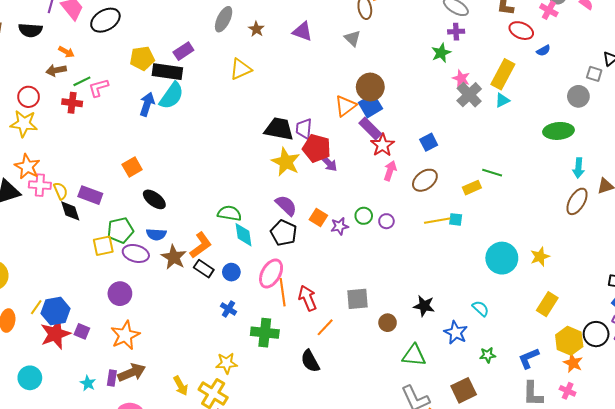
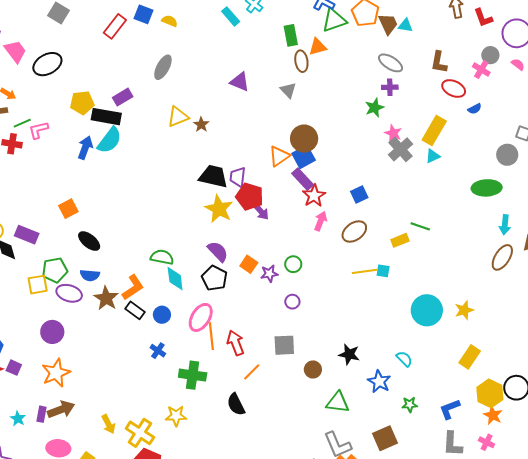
brown star: (256, 29) -> (201, 125), moved
purple circle: (386, 221) -> (292, 302), moved
yellow star: (227, 363) -> (176, 416), moved

